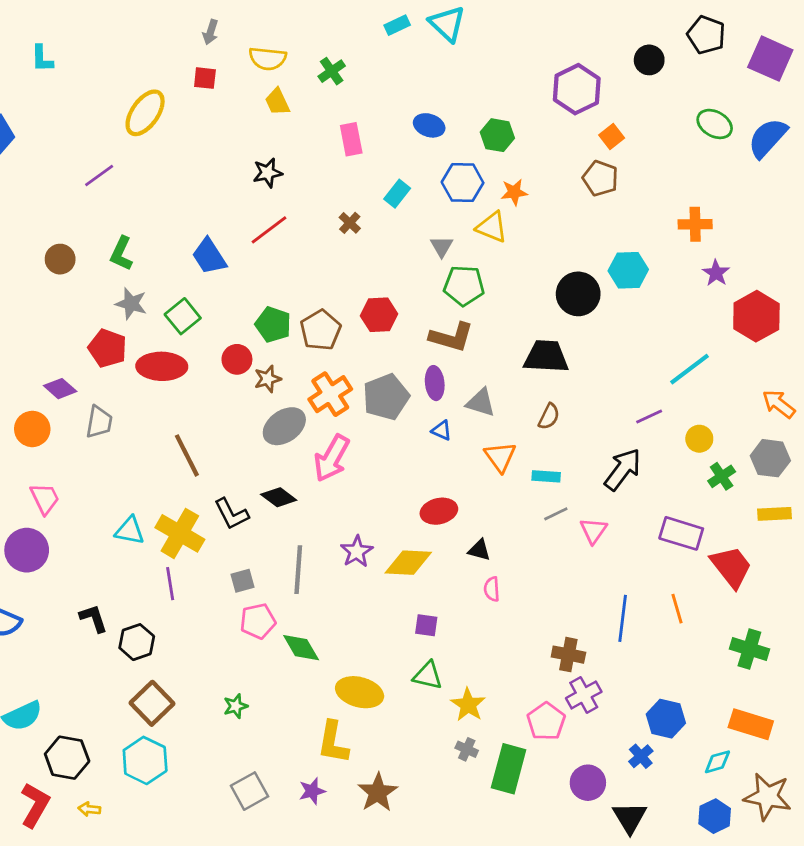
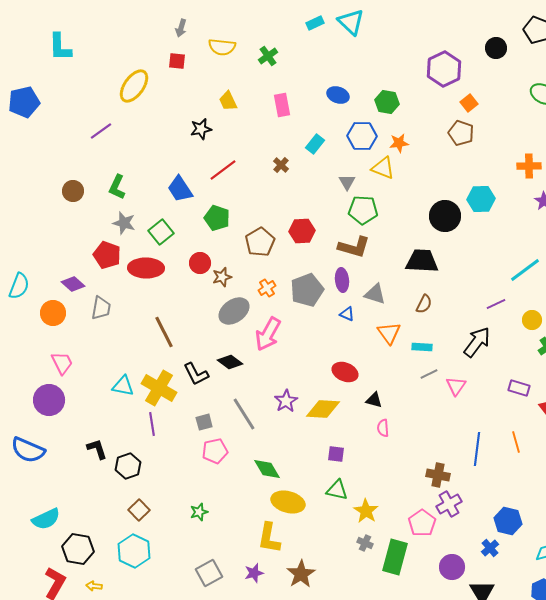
cyan L-shape: (42, 59) -> (60, 47), size x1.4
yellow trapezoid: (277, 102) -> (228, 101), moved
black star: (268, 173) -> (201, 129), moved
green pentagon: (273, 325) -> (217, 218), moved
orange cross: (330, 394) -> (267, 288), size x0.6
red ellipse: (439, 511) -> (345, 372), turned 35
purple rectangle: (681, 533) -> (519, 388), size x0.7
gray line: (298, 570) -> (244, 414), turned -36
green diamond: (301, 648) -> (267, 469), moved
brown square: (152, 703) -> (139, 510), size x0.7

